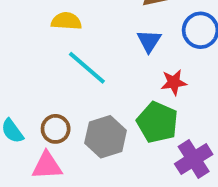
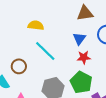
red star: (174, 82) -> (84, 57), moved
brown circle: (56, 129) -> (19, 66), moved

